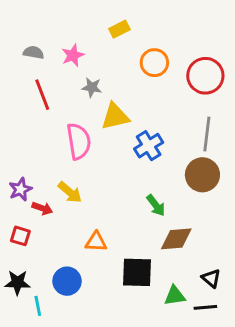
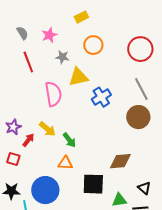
gray semicircle: (33, 52) -> (22, 33), turned 48
orange circle: (154, 63) -> (93, 45), moved
gray line: (207, 134) -> (141, 89), turned -35
green arrow: (156, 205) -> (69, 140), moved
red arrow: (42, 208) -> (28, 140), turned -72
blue circle: (67, 281) -> (45, 190), size x1.4

